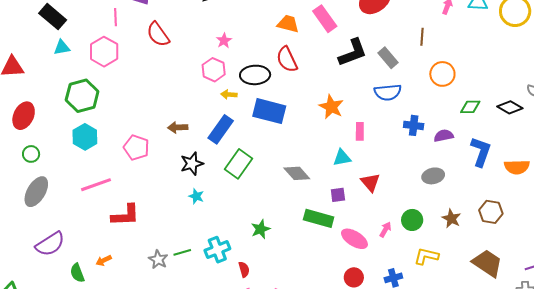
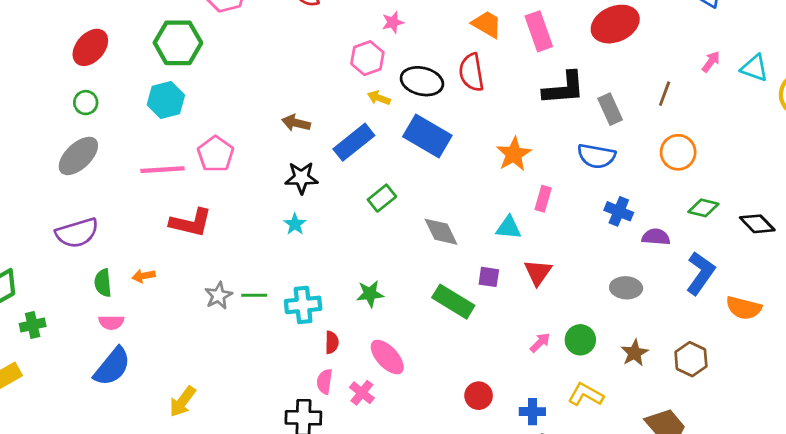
pink pentagon: (136, 148) -> (216, 154), moved
green rectangle: (238, 164) -> (382, 198), moved, size x0.7
pink ellipse: (354, 239) -> (387, 357), moved

